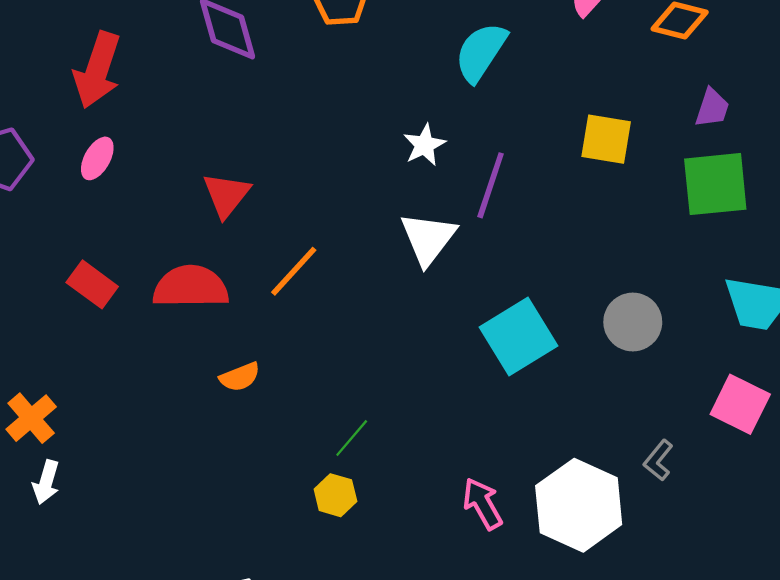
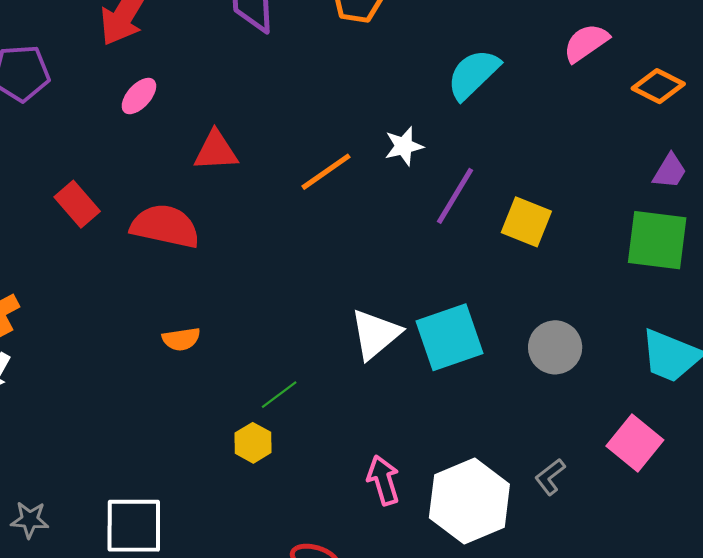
yellow square: (606, 139) -> (526, 222), moved
pink ellipse: (97, 158) -> (139, 96), moved
red triangle: (226, 195) -> (216, 151), turned 36
white triangle: (428, 238) -> (375, 334), moved
orange line: (294, 271) -> (326, 172), moved
orange semicircle: (240, 377) -> (181, 339), moved

